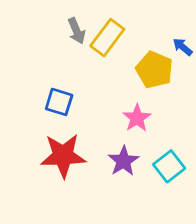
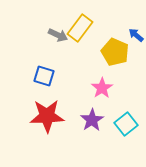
gray arrow: (76, 31) -> (58, 35), moved, turned -42

